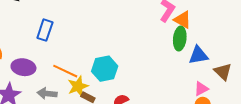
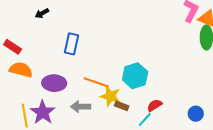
yellow star: (78, 86) -> (110, 96), turned -30

